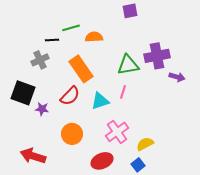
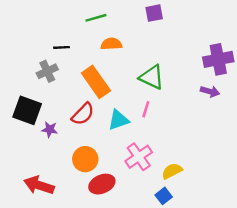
green line: (71, 28) -> (96, 18), moved
purple cross: (157, 56) -> (218, 59), moved
green triangle: (128, 65) -> (152, 77), turned 35
red ellipse: (102, 161) -> (102, 184), moved

